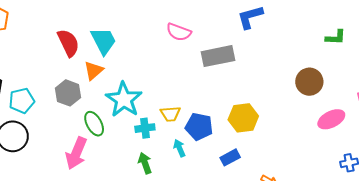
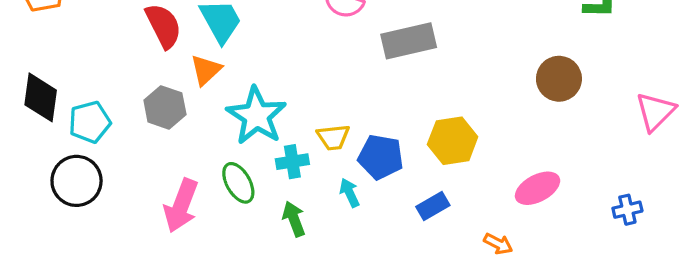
pink ellipse: (331, 119) -> (538, 188), moved
green ellipse: (94, 124) -> (238, 183), moved

